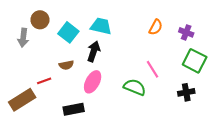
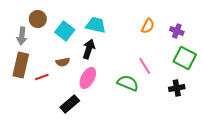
brown rectangle: (22, 100) -> (21, 65), moved, turned -45
black rectangle: (74, 109) -> (70, 104), turned -30

